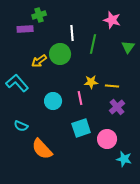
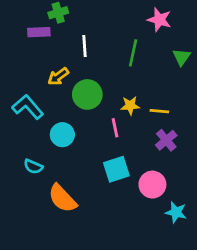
white line: (72, 33) -> (85, 46), moved
green circle: (60, 54) -> (87, 94), moved
cyan circle: (53, 101) -> (62, 135), moved

